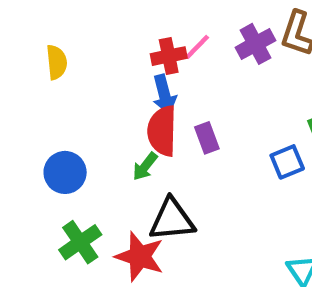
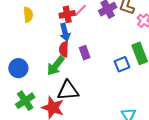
yellow semicircle: (57, 62) -> (28, 15), moved
red semicircle: (162, 131) -> (64, 49), size x0.7
green arrow: (145, 166) -> (56, 66), size x1.5

